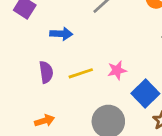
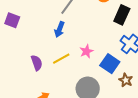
blue arrow: (61, 34) -> (59, 30), moved, turned 119

